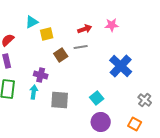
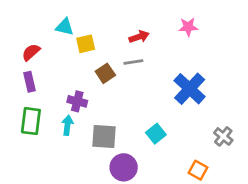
cyan triangle: (32, 22) -> (65, 27), turned 40
pink star: (112, 25) -> (188, 27), moved
purple circle: (101, 122) -> (124, 167), moved
orange square: (135, 124) -> (198, 170), moved

